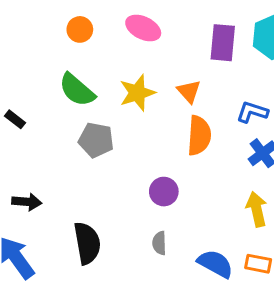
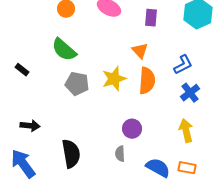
purple rectangle: (223, 43) -> (151, 18), moved, size x0.7
yellow star: (137, 93) -> (114, 79), moved
blue L-shape: (252, 112) -> (183, 65), turned 135
purple circle: (164, 192) -> (132, 129), moved

